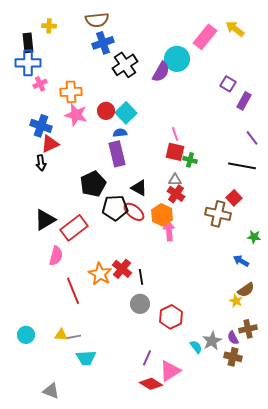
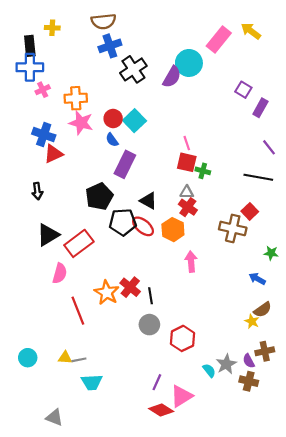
blue semicircle: (120, 133) -> (112, 140), moved, turned -120
purple rectangle: (117, 154) -> (125, 164), turned 40
black arrow: (41, 163) -> (37, 191), moved
pink arrow: (169, 231) -> (191, 262), moved

